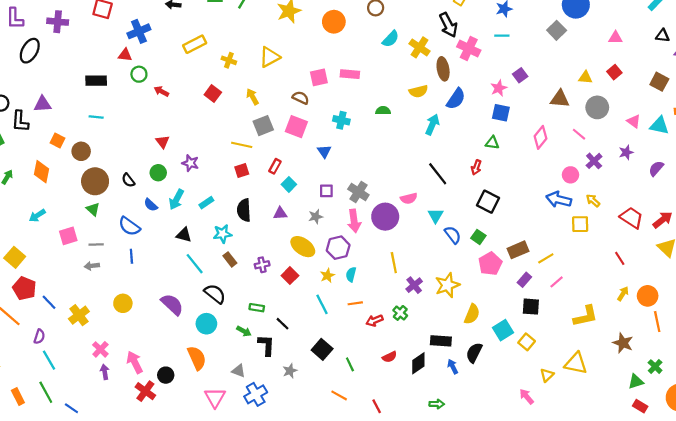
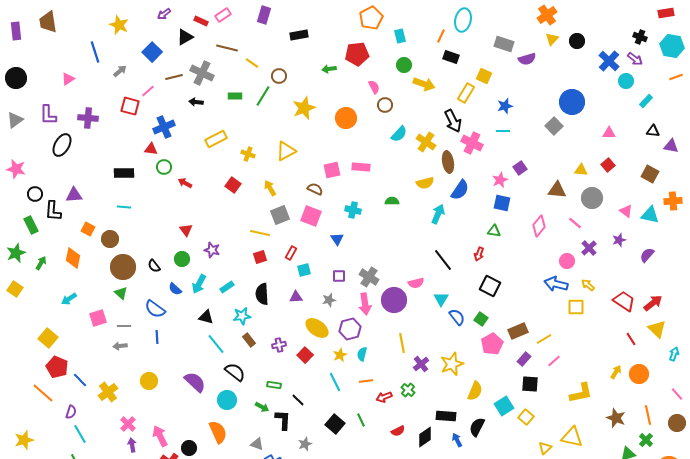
cyan square: (289, 184) -> (304, 270), turned 32
red line: (620, 258) -> (631, 339), moved
orange line: (657, 322) -> (648, 415), moved
green line: (350, 364) -> (361, 420), moved

